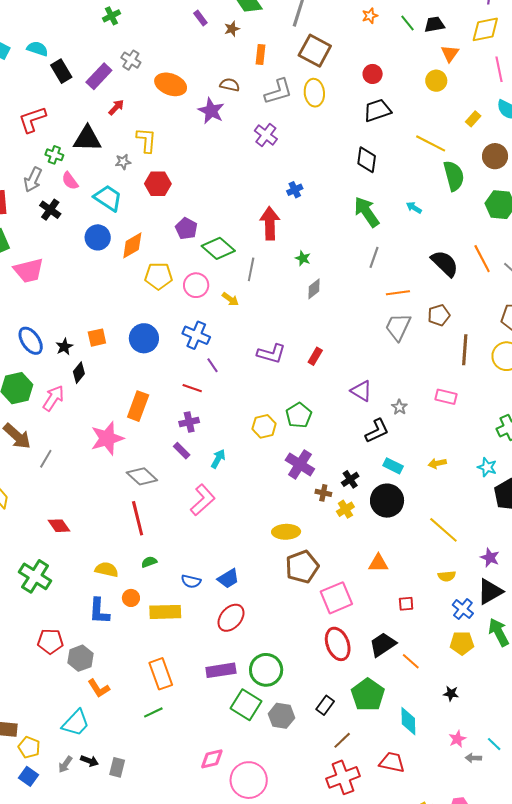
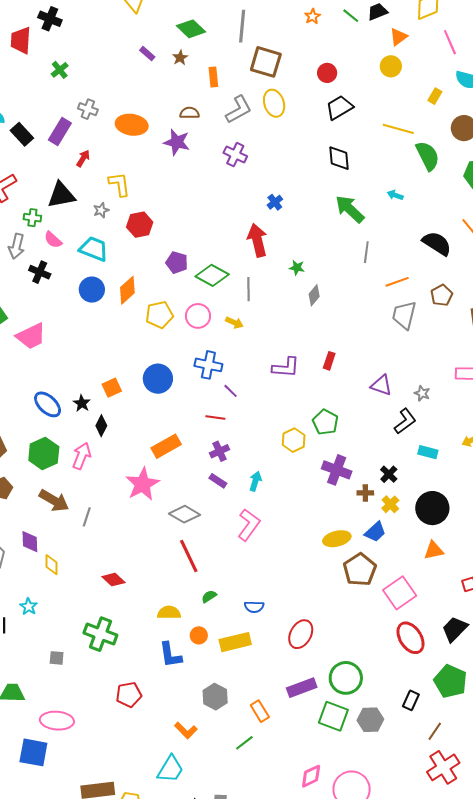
orange triangle: (450, 53) -> (399, 37), turned 30
orange rectangle: (138, 406) -> (166, 446), turned 52
black circle: (387, 501) -> (432, 508), moved
blue trapezoid: (228, 579) -> (375, 532), moved
gray hexagon: (80, 658) -> (215, 697), moved
orange rectangle: (161, 674) -> (260, 711), moved, size x0.7

